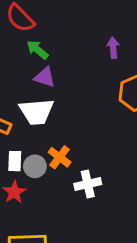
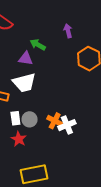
green arrow: (37, 50) -> (38, 45), moved
orange cross: (60, 157) -> (55, 121), moved

